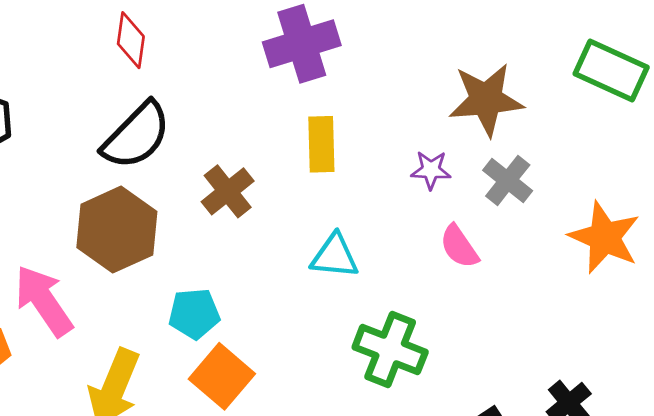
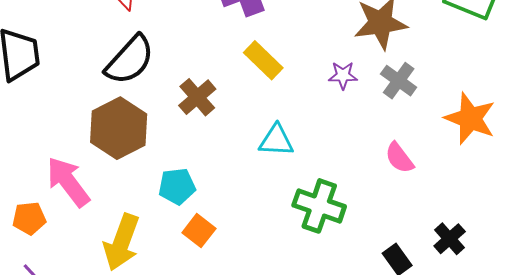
yellow rectangle: (321, 144) -> (263, 60), turned -42
pink semicircle: (459, 247) -> (399, 158), moved
orange square: (222, 376) -> (199, 231), size x0.7

